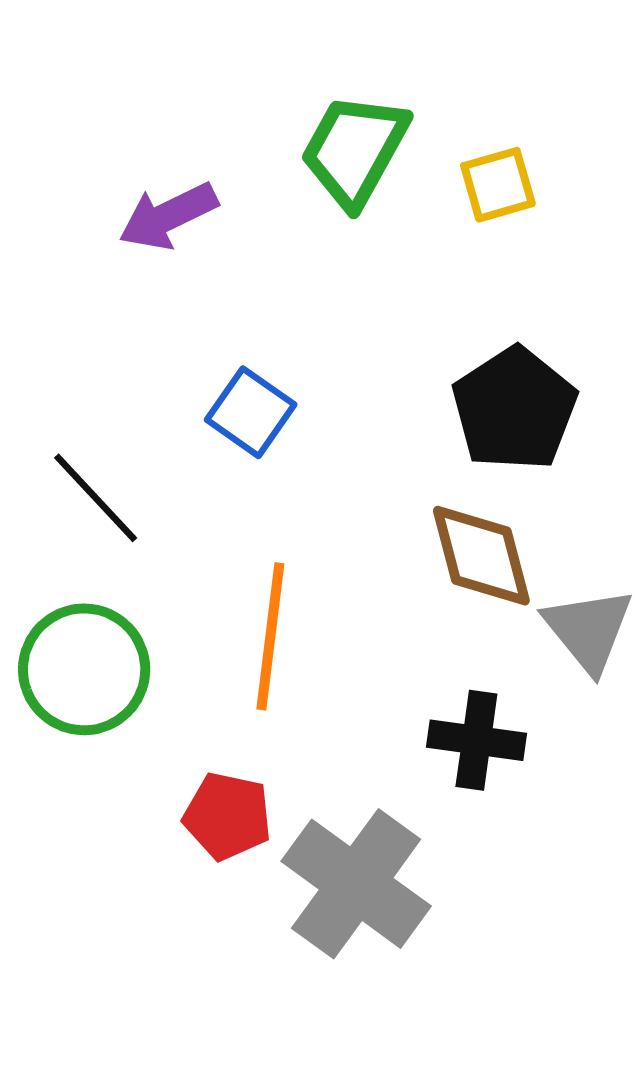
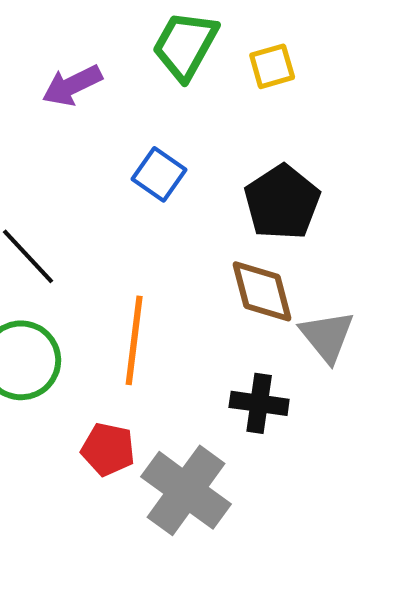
blue square: (251, 412) -> (159, 174), moved

